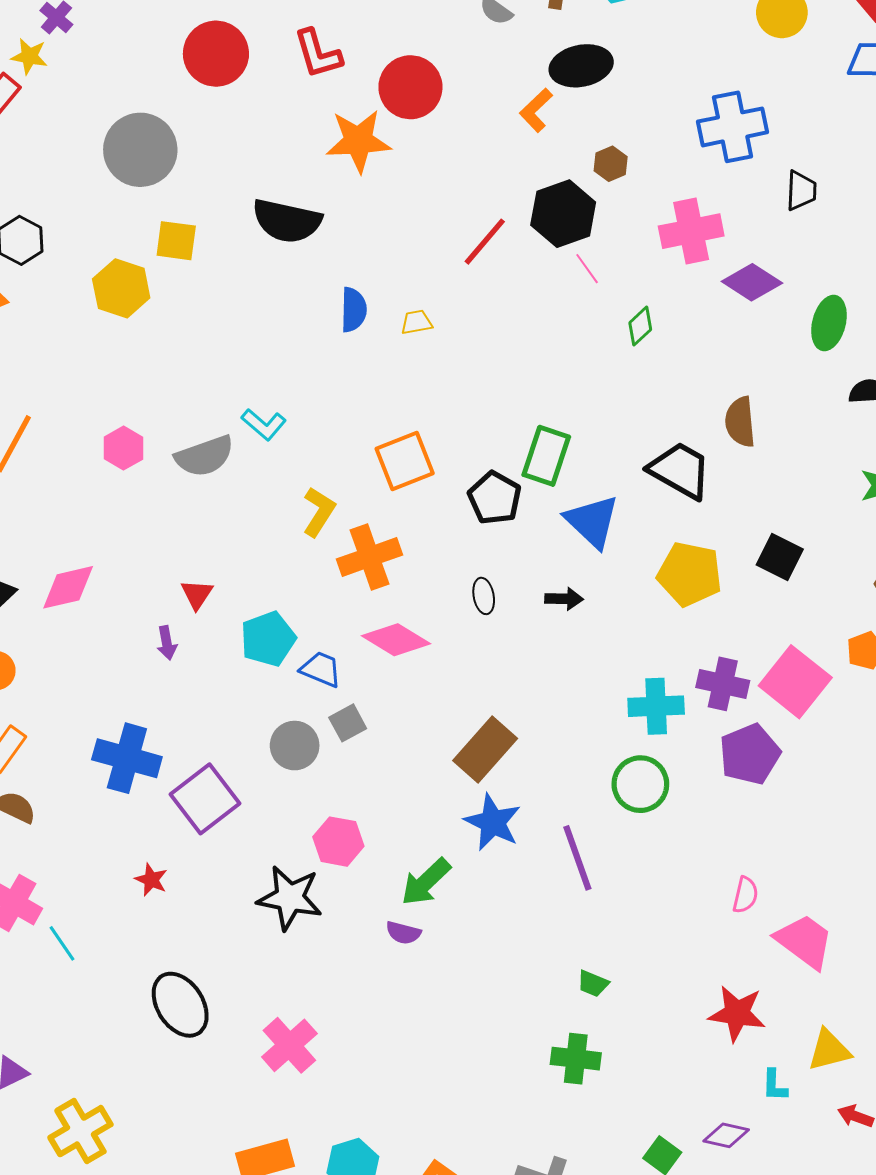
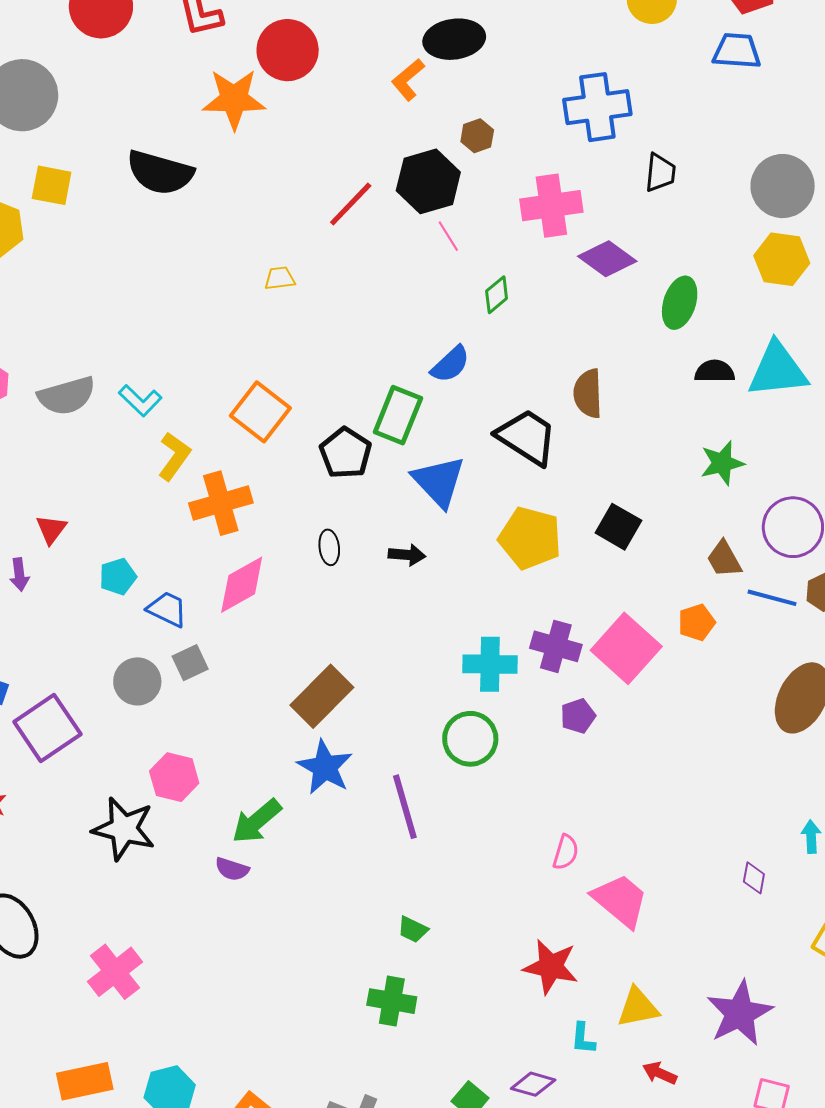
blue semicircle: (354, 310) -> (450, 364), moved, turned 42
cyan L-shape: (264, 424) -> (140, 401), moved
orange square: (405, 461) -> (260, 412), turned -34
cyan pentagon: (268, 639) -> (118, 577), size x0.7
pink diamond: (396, 640) -> (242, 585), turned -64
purple pentagon: (750, 754) -> (578, 716), size x0.6

